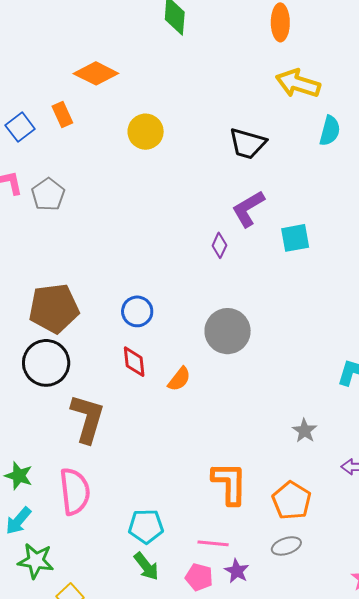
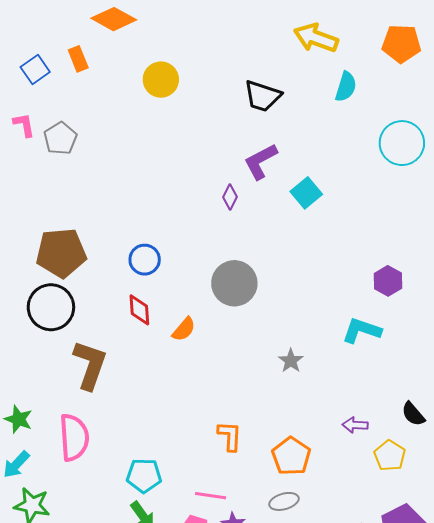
cyan square: (295, 238) -> (306, 193), turned -32
gray star: (305, 431) -> (291, 361), moved
orange L-shape: (230, 483) -> (230, 436), size x0.7

